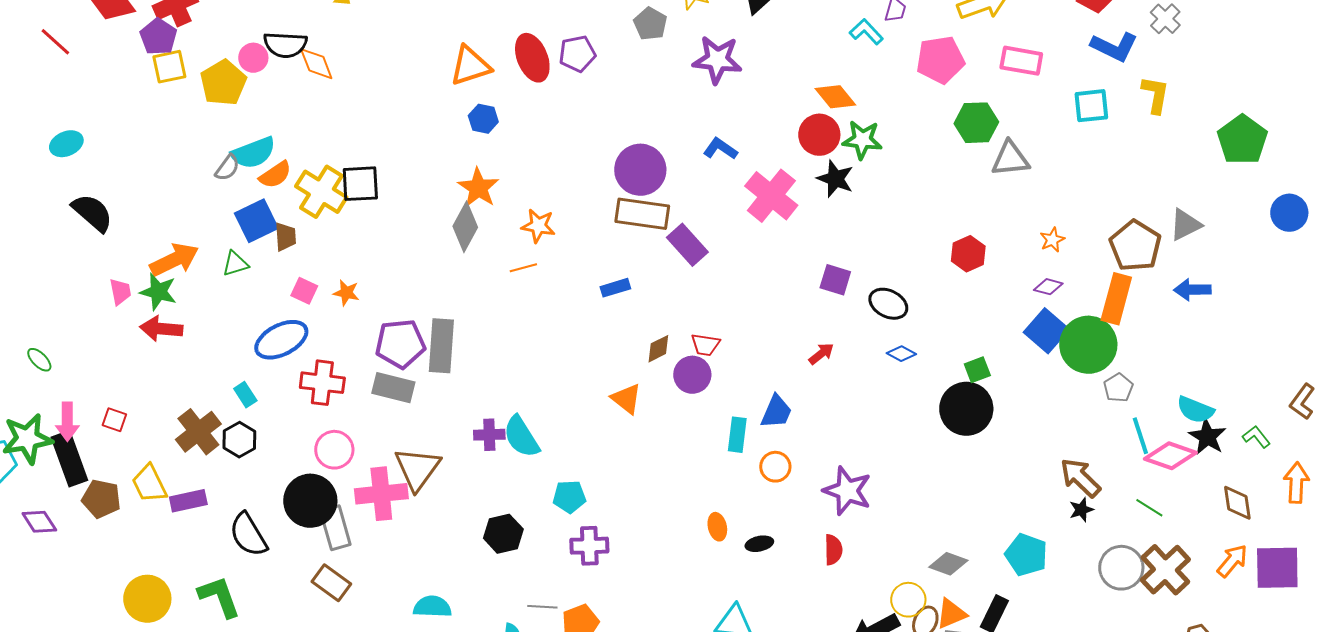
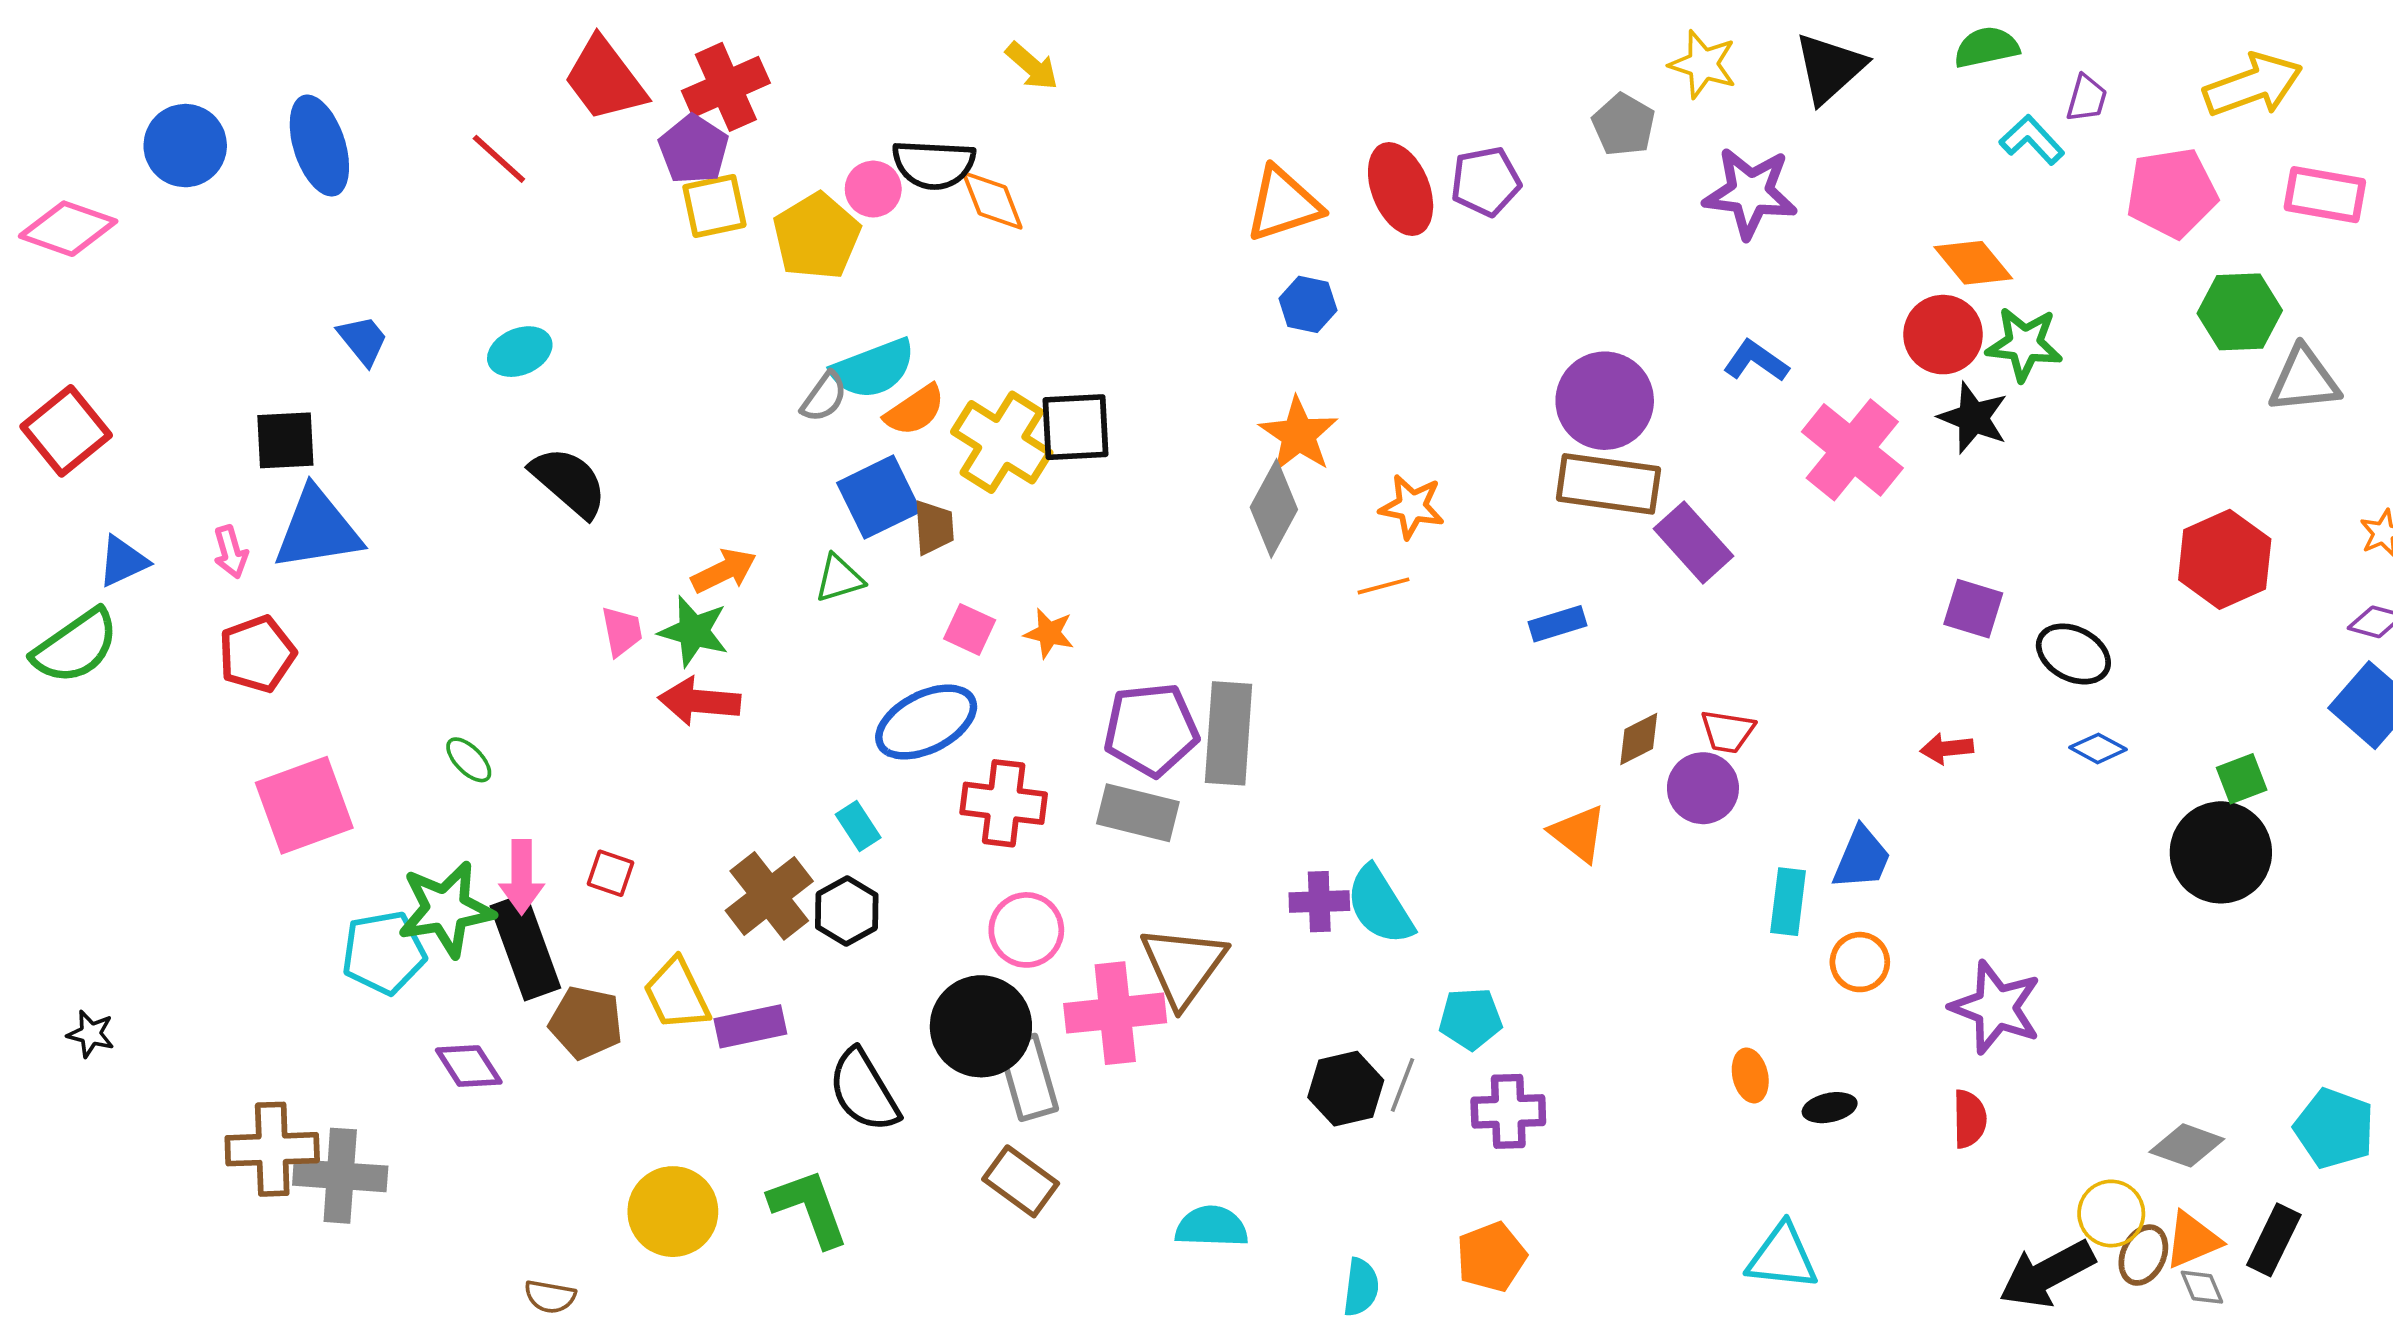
red hexagon: (968, 254) -> (2225, 559), size x1.4
orange arrow: (174, 260) -> (724, 571), size x0.7
red arrow: (821, 354) -> (1947, 748), turned -148
gray line: (542, 607) -> (1402, 1085), moved, turned -72

